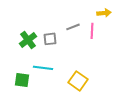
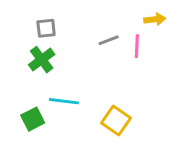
gray square: (50, 39) -> (46, 28), moved
green square: (22, 80) -> (33, 119), turned -35

